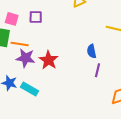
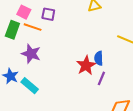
orange line: (20, 44) -> (33, 27), moved
red star: (49, 60) -> (86, 65), moved

